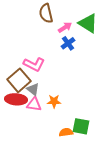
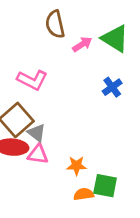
blue cross: (68, 43) -> (112, 87), moved
pink L-shape: (34, 64) -> (32, 80), moved
orange star: (54, 101) -> (77, 166), moved

